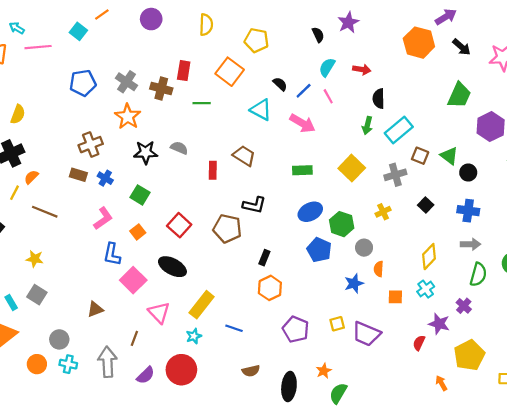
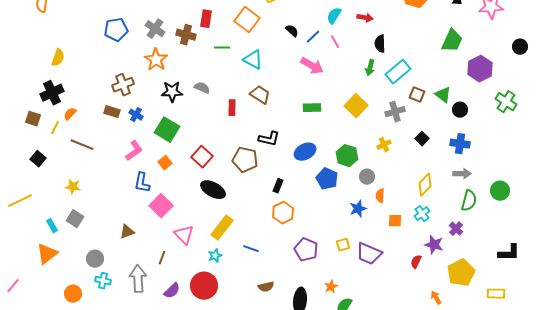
cyan triangle: (261, 110) -> (253, 60), moved
green square: (140, 195) -> (167, 130), size x1.4
blue ellipse: (310, 212) -> (305, 152), moved
black ellipse: (172, 267) -> (213, 190), moved
orange circle: (37, 364) -> (73, 294), moved

